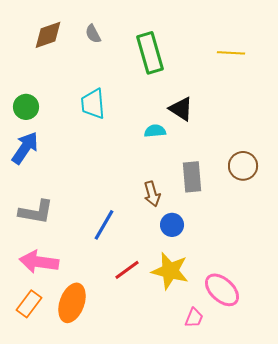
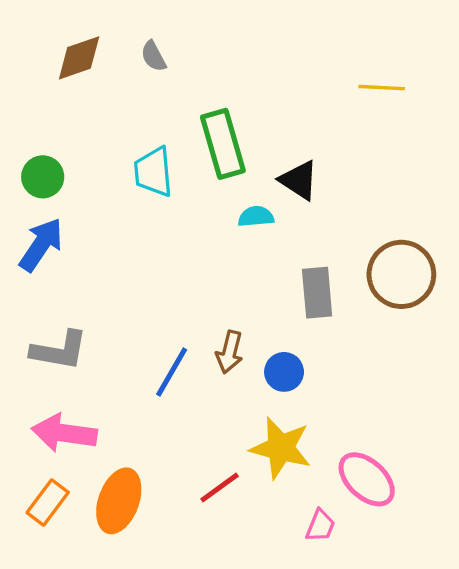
green rectangle: (150, 53) -> (223, 144), moved
brown circle: (243, 166) -> (401, 274), size x1.4
brown arrow: (152, 194) -> (230, 352), moved, turned 30
red line: (127, 270) -> (220, 488), moved

